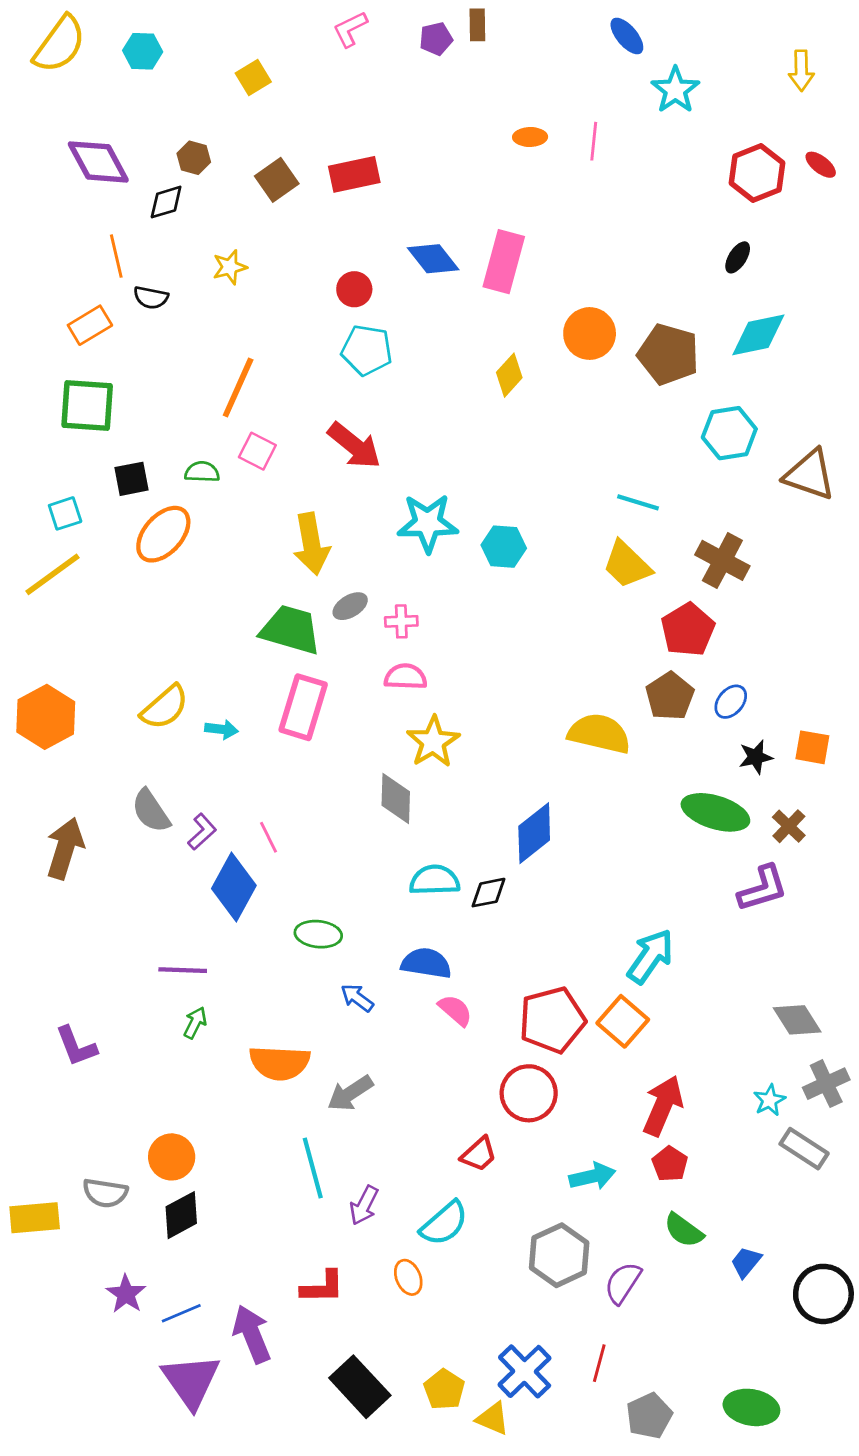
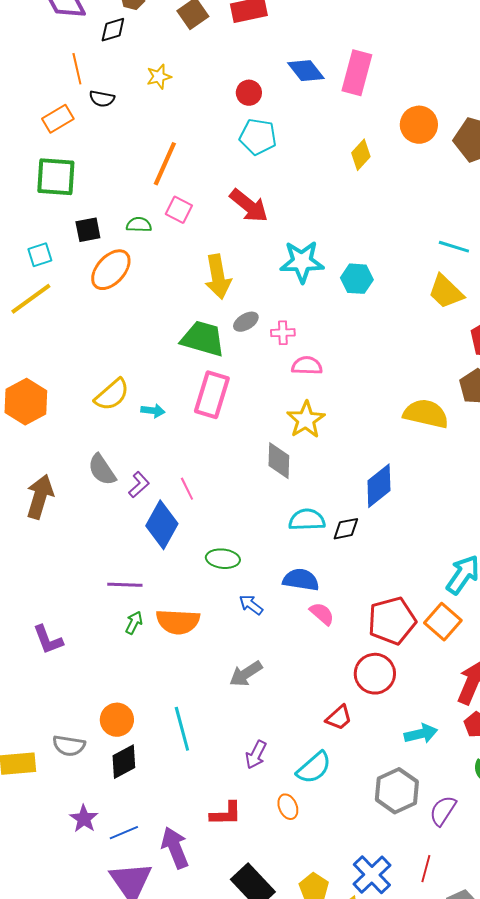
pink semicircle: (405, 677) -> (307, 366), moved
orange semicircle: (280, 1063) -> (178, 622), moved
cyan line: (313, 1168) -> (182, 729), moved

